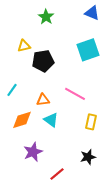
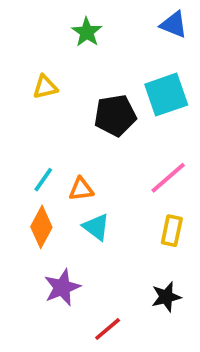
black pentagon: (43, 61) -> (115, 115), moved
cyan line: (12, 90) -> (43, 180), moved
pink line: (75, 94) -> (168, 178), moved, turned -70
orange diamond: (22, 120) -> (41, 227), turned -45

